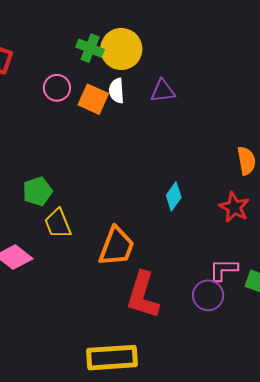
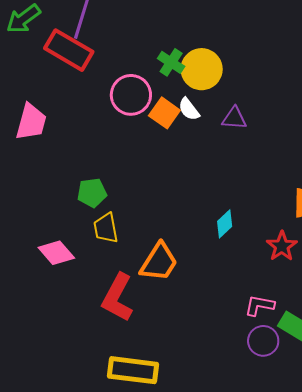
pink circle: (57, 88) -> (131, 95), size x1.5
white semicircle: (117, 91) -> (189, 109), turned -45
red L-shape: (143, 295) -> (118, 298), moved
purple circle: (208, 295) -> (263, 341), moved

